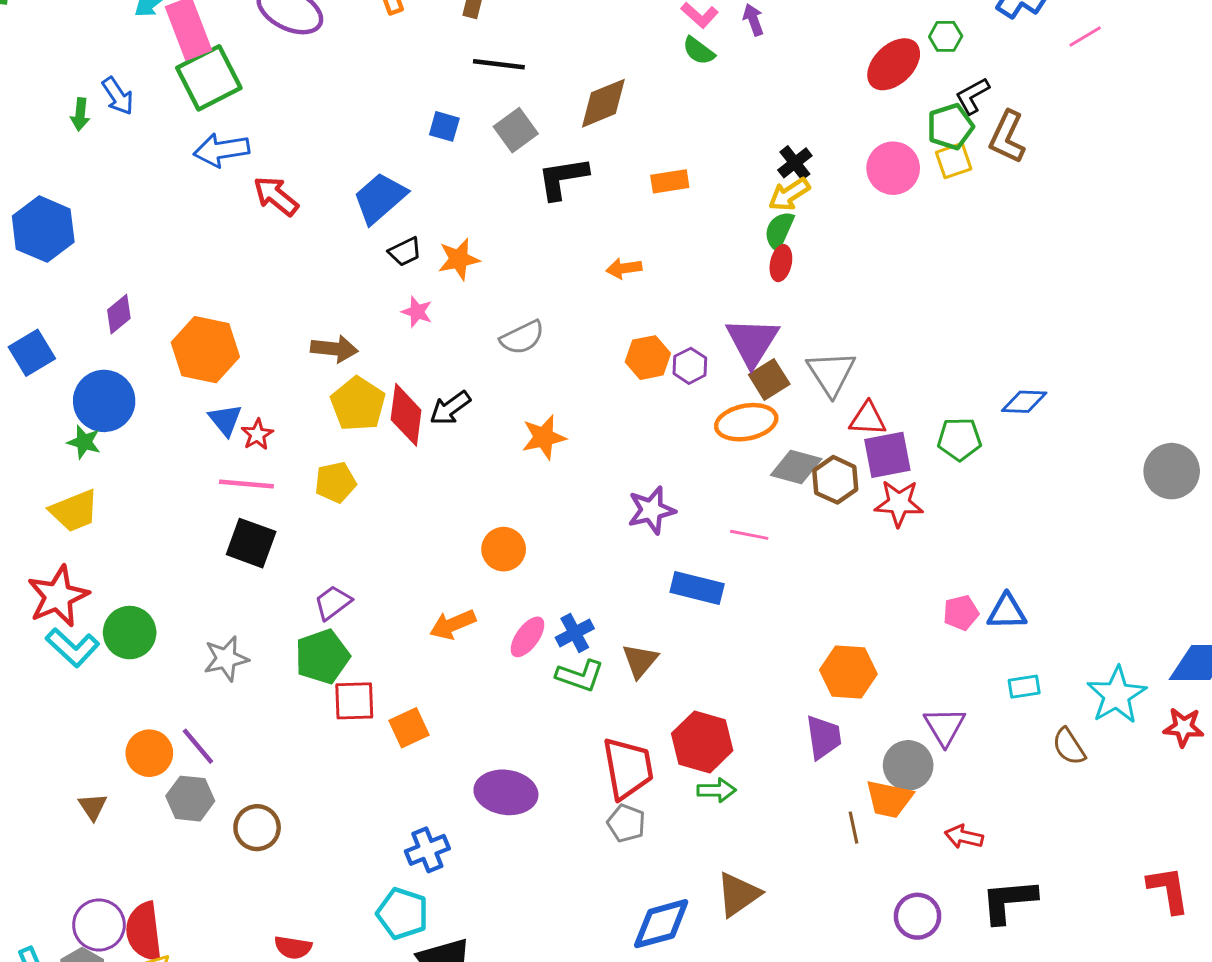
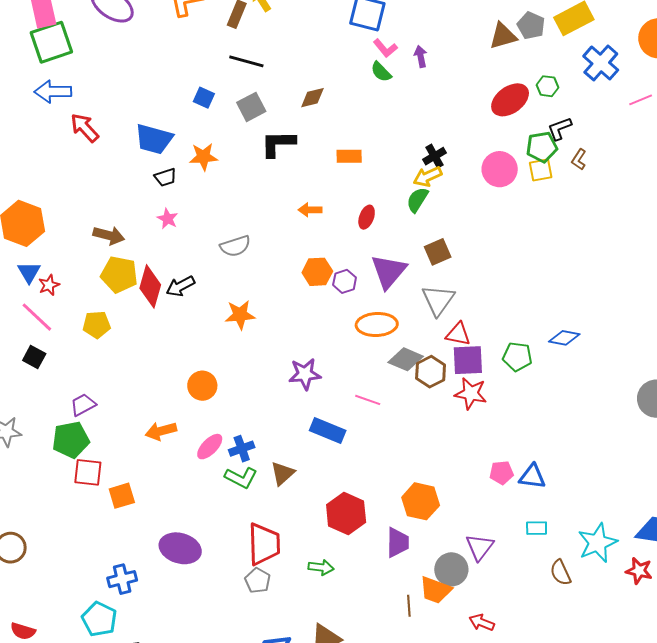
brown diamond: (603, 103) -> (312, 98), size x0.7
brown L-shape: (1007, 137) -> (579, 159), size x0.6
blue trapezoid: (380, 198) -> (154, 139), turned -132
orange star: (459, 259) -> (203, 157), moved
red ellipse: (781, 263) -> (367, 217), moved
brown square: (769, 379) -> (438, 252), moved
yellow pentagon: (358, 404) -> (119, 274), turned -30
pink line: (246, 484) -> (37, 317), turned 30
black square: (251, 543) -> (34, 357), size x0.7
red hexagon: (702, 742) -> (346, 513), moved

